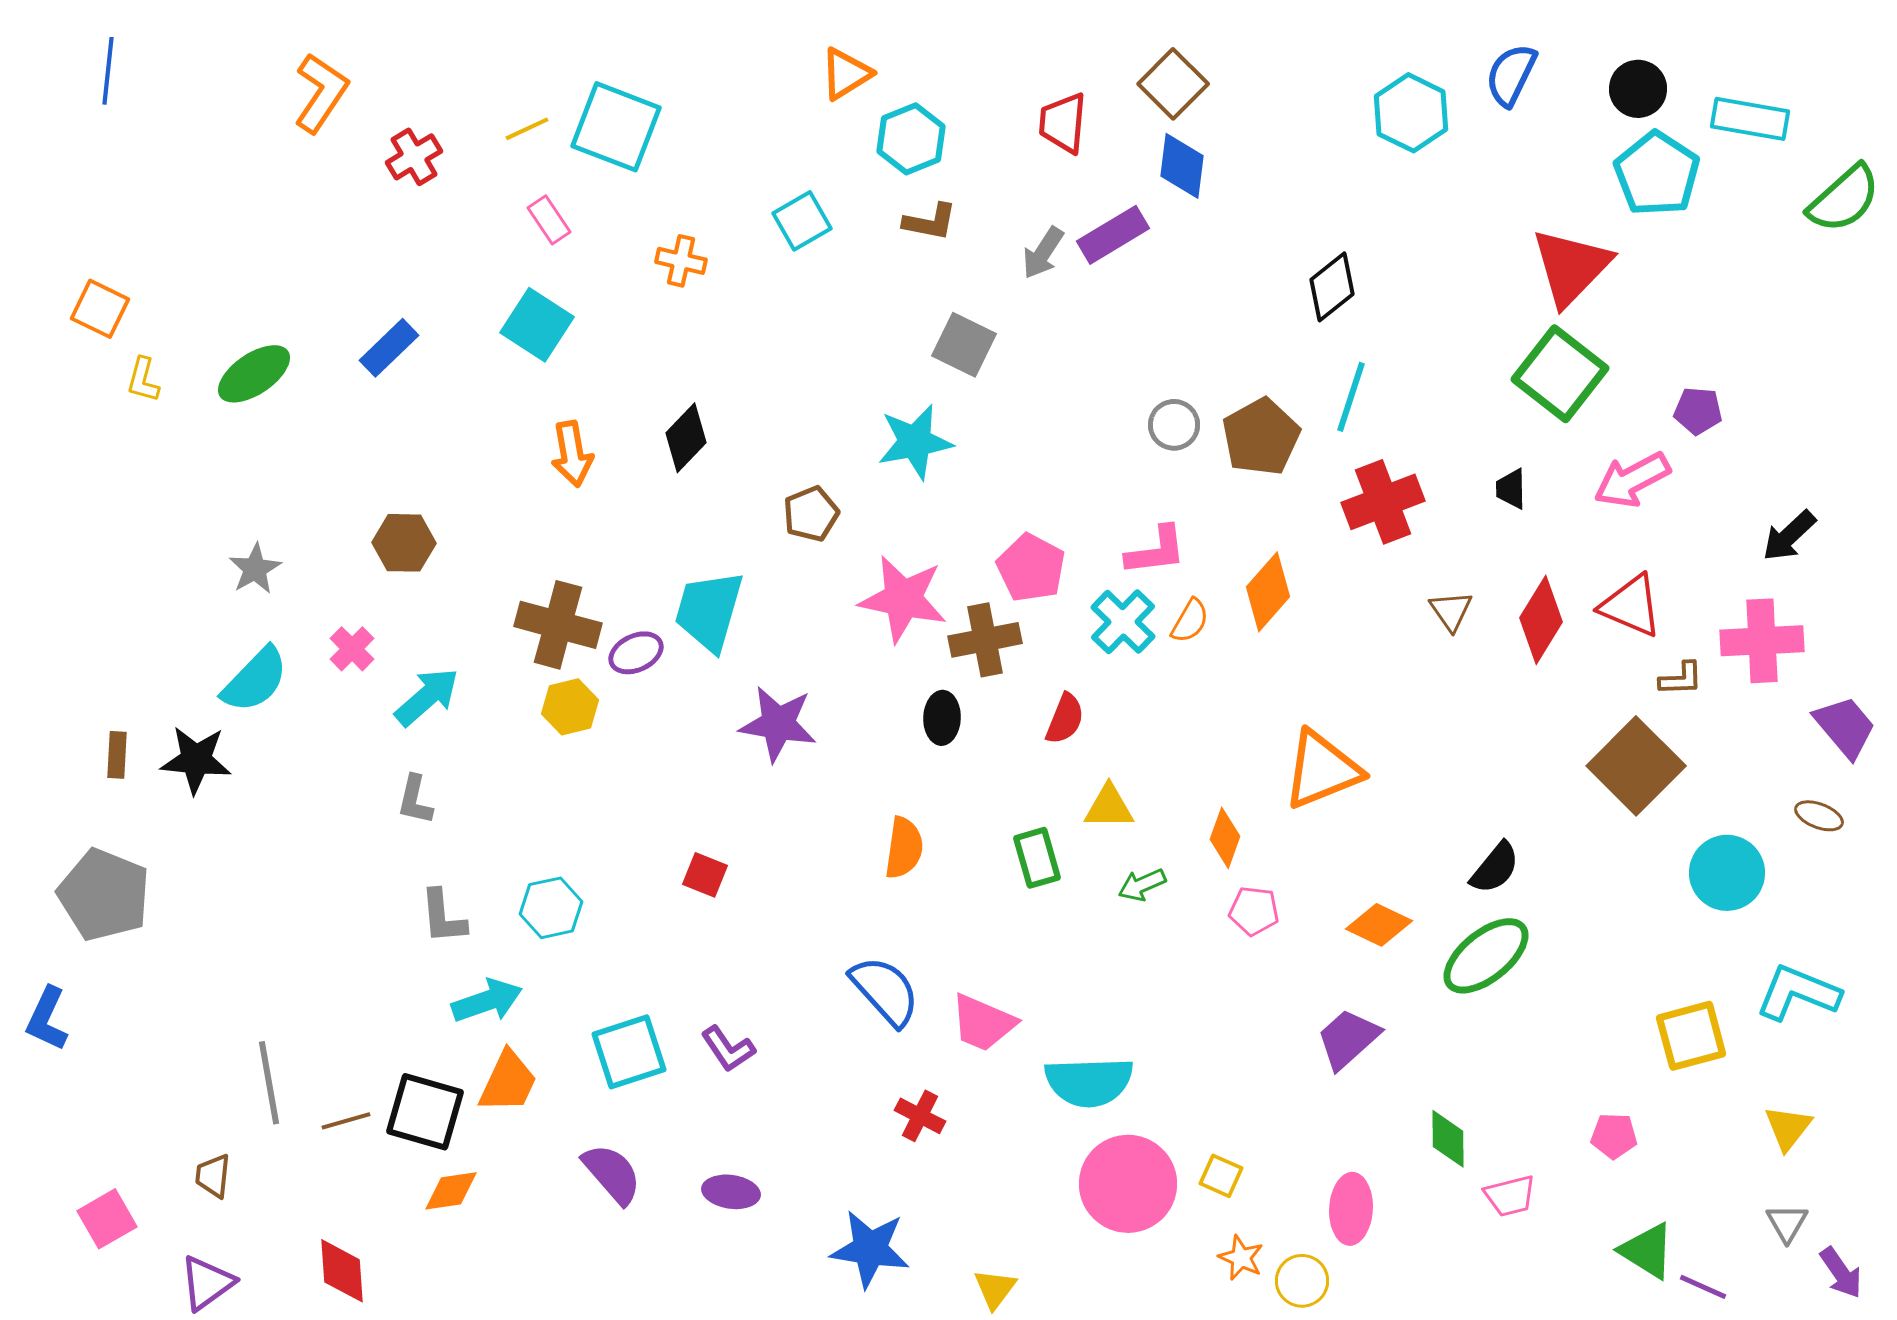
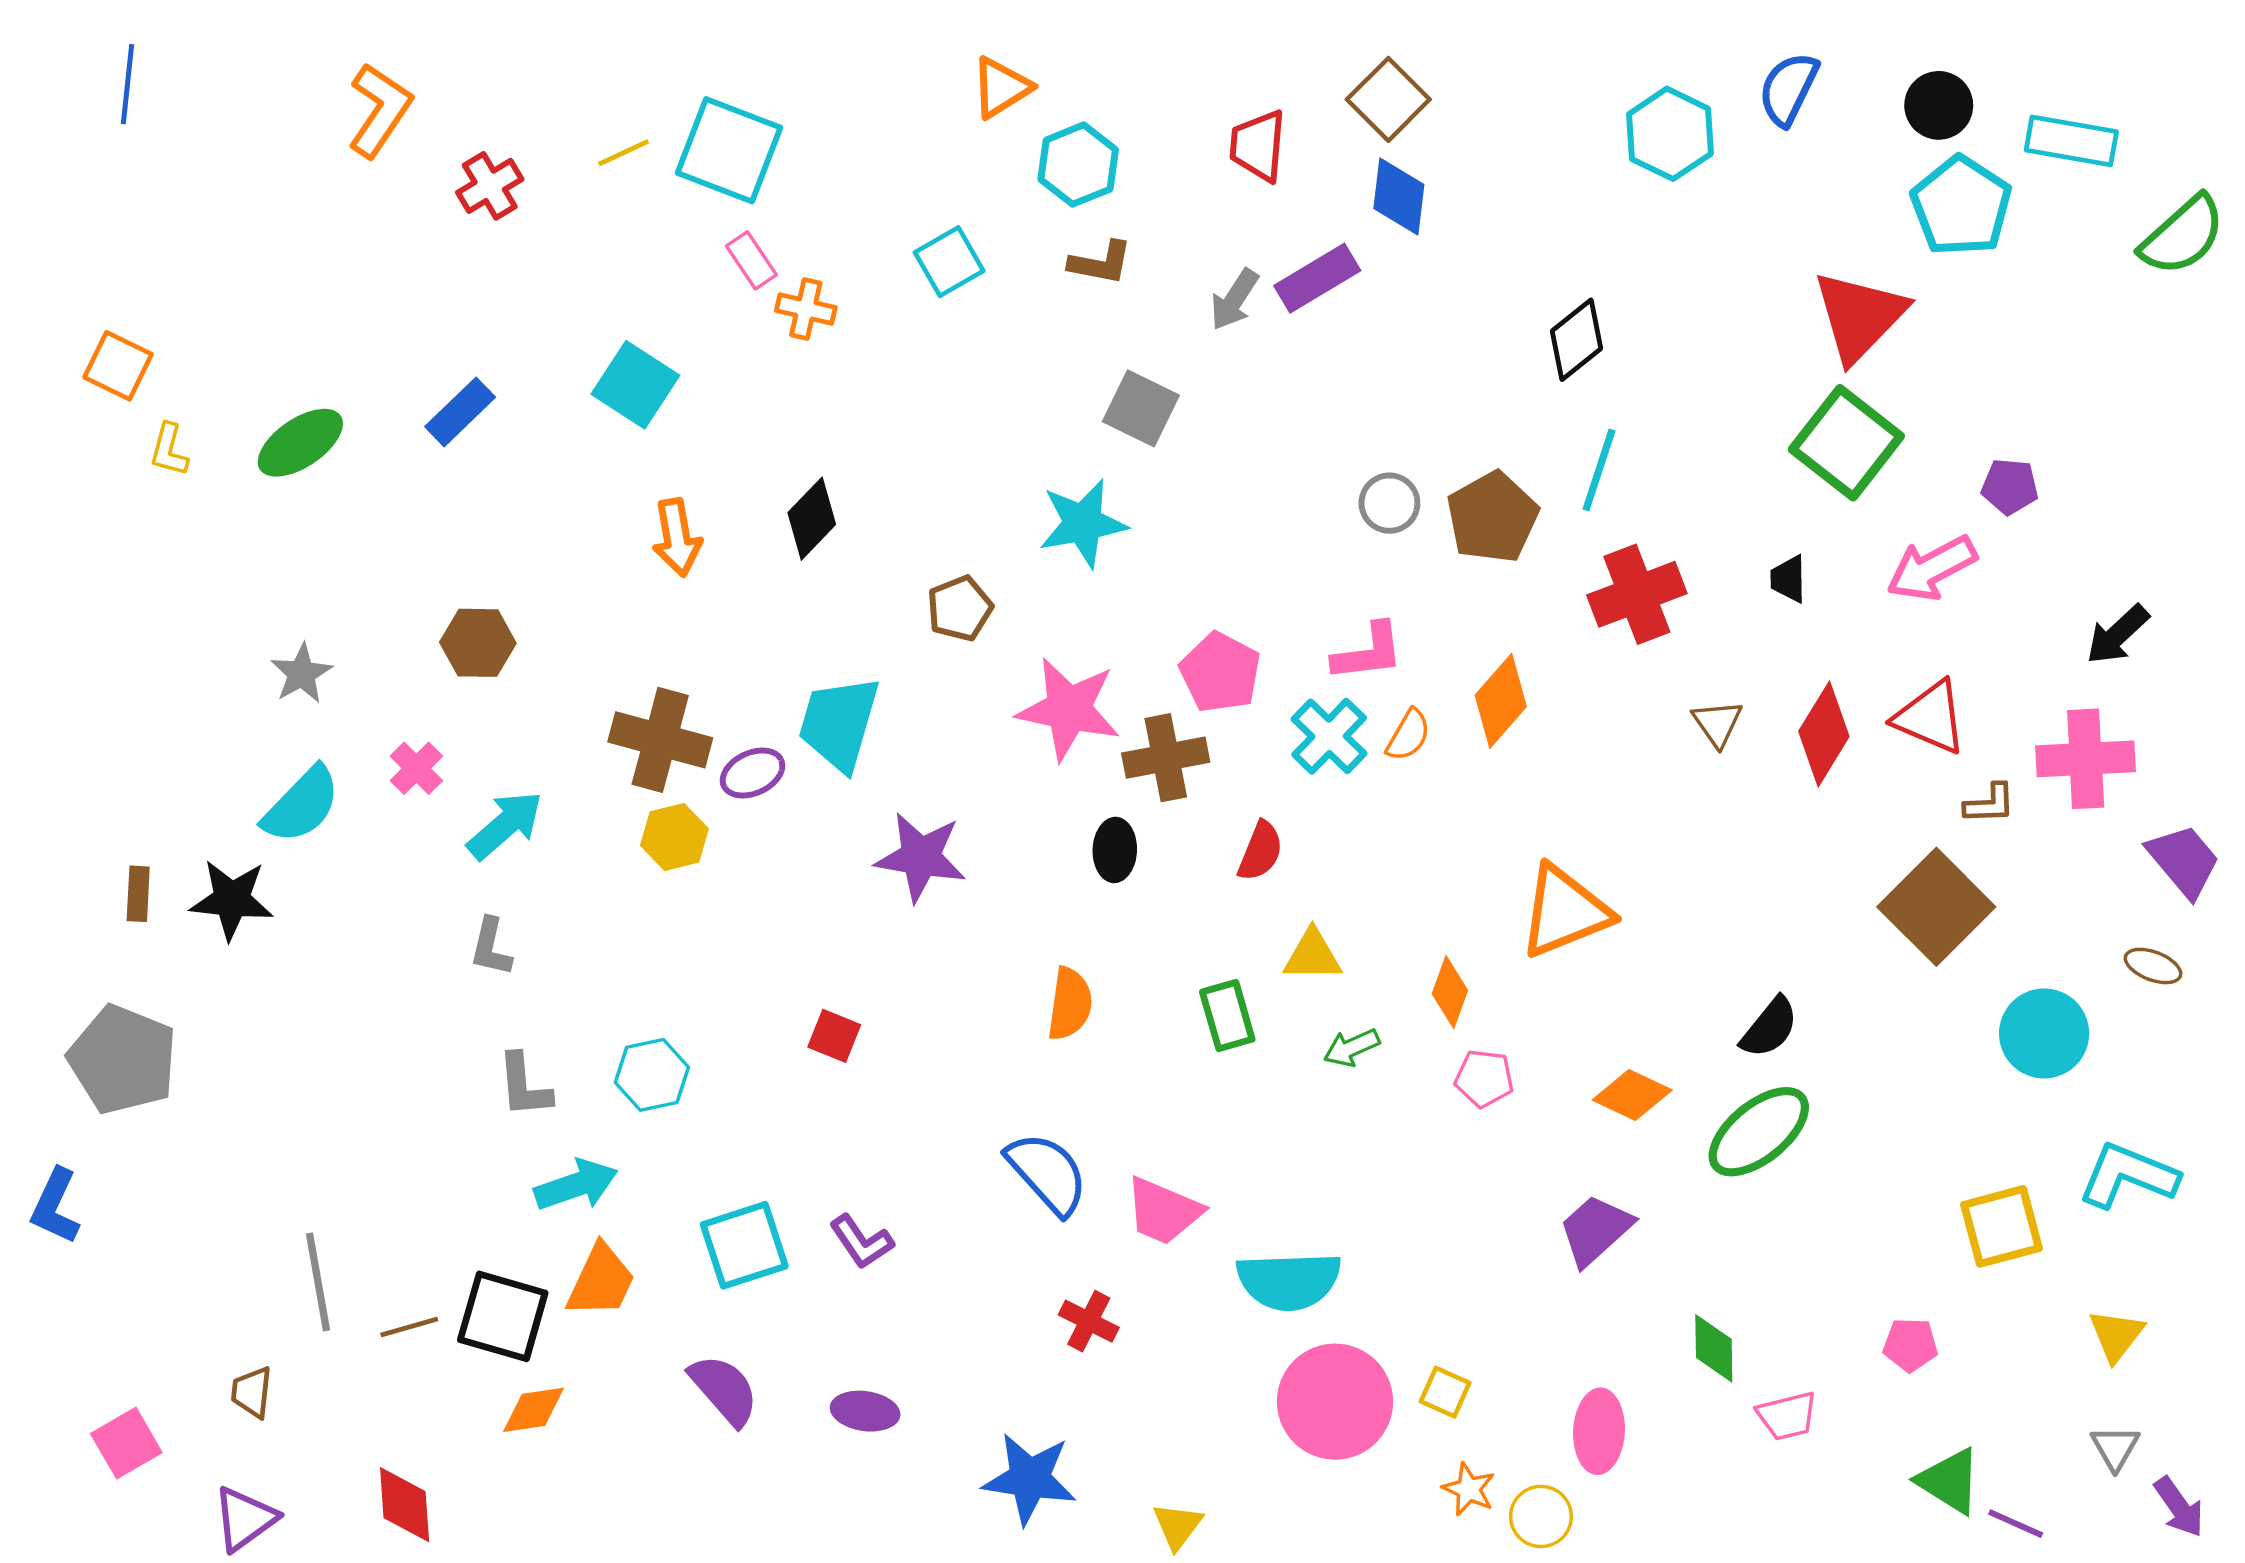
pink rectangle: (549, 220) -> (751, 260), moved

